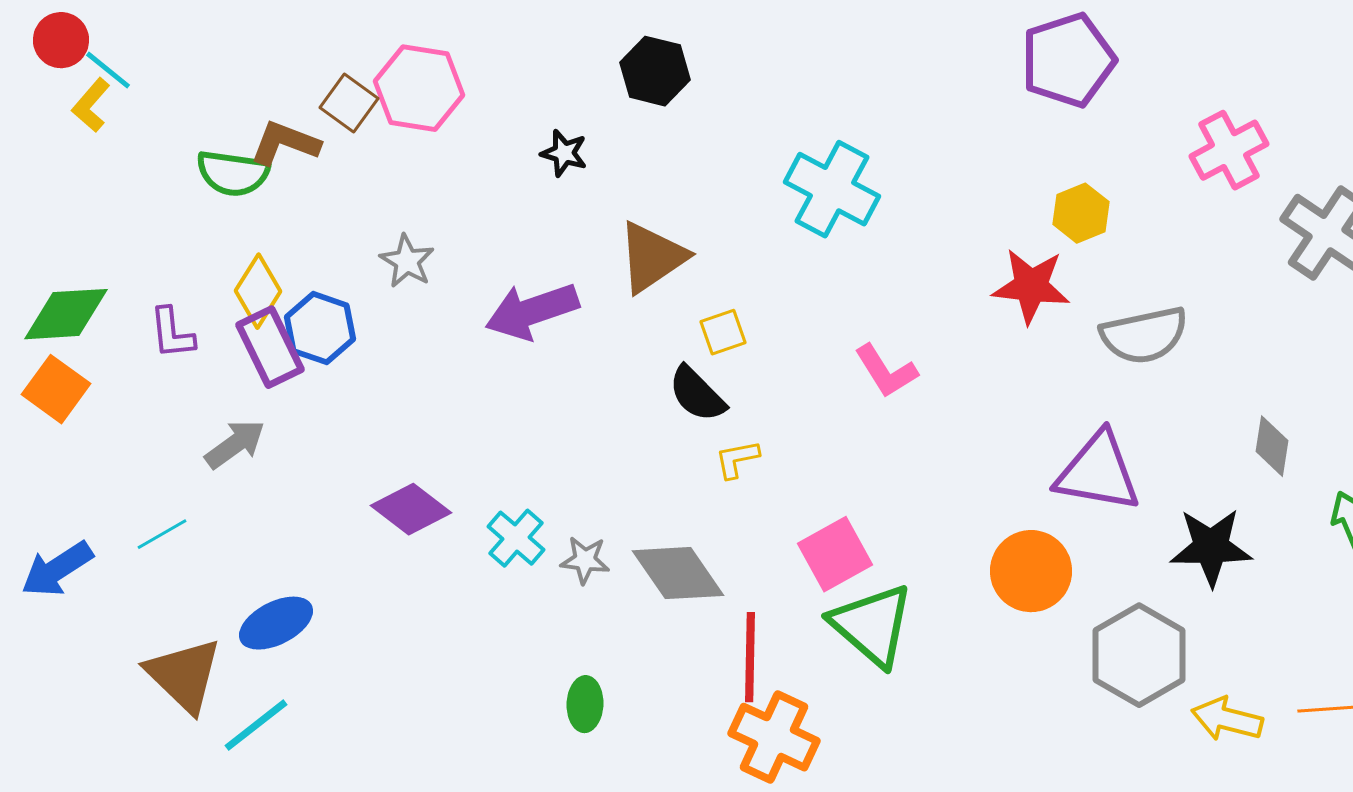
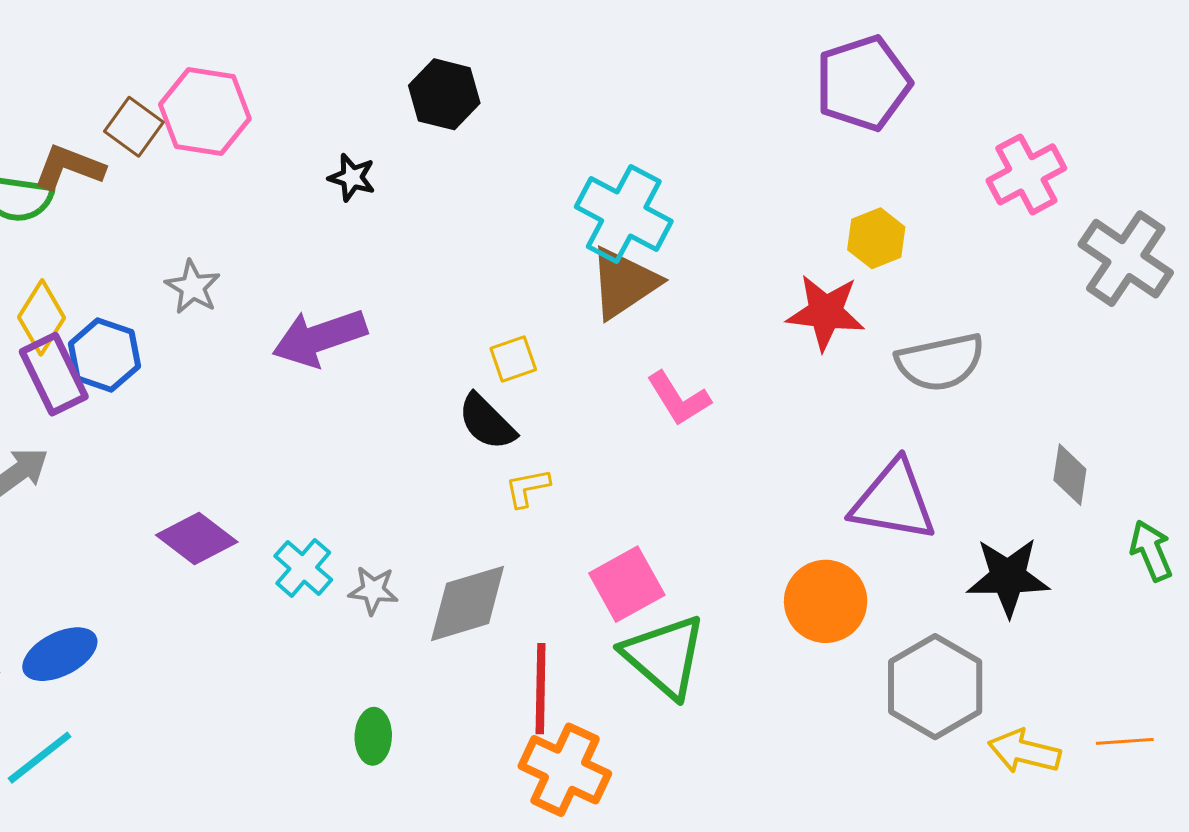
brown triangle: (652, 257) -> (624, 283), moved
gray diamond: (678, 573) -> (468, 603), turned -72

